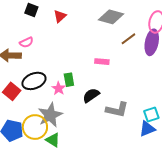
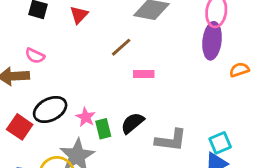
brown line: (128, 39) -> (121, 47), moved
pink semicircle: (26, 42) -> (35, 56), turned 56
green rectangle: (69, 80) -> (103, 129), moved

